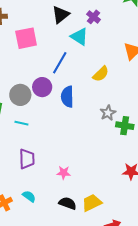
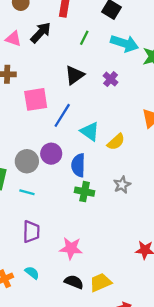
cyan triangle: (79, 37) -> (90, 131), moved
blue line: (60, 63) -> (62, 115), moved
green cross: (125, 126) -> (85, 192), moved
pink star: (64, 173) -> (71, 248), size x1.5

